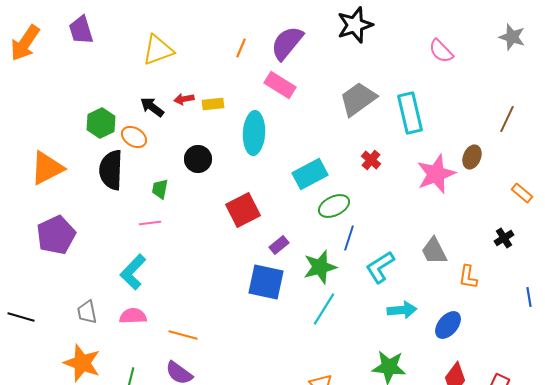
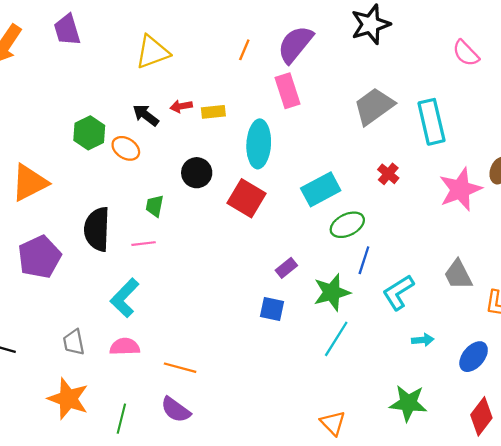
pink rectangle: (280, 85) -> (288, 91), turned 40
black semicircle: (111, 170) -> (97, 229), moved
red square: (243, 210) -> (247, 198), moved, turned -32
blue square: (266, 282) -> (272, 309), size x0.6
cyan arrow: (402, 310) -> (423, 340), size x0.7

